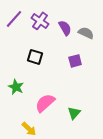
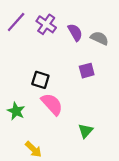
black square: (35, 57) -> (40, 80), moved
green star: (16, 87) -> (16, 111), moved
pink semicircle: (45, 103) -> (52, 104), moved, turned 90

